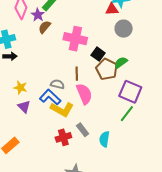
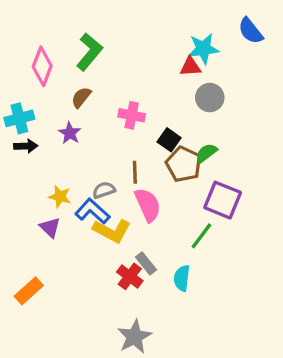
purple star: (38, 15) -> (70, 133), moved
pink cross: (75, 39) -> (132, 115), size x0.7
gray semicircle: (57, 84) -> (104, 190), turned -32
yellow star: (20, 88) -> (60, 197), moved
green line: (127, 114) -> (201, 236), moved
red cross: (63, 137) -> (130, 276), moved, turned -35

